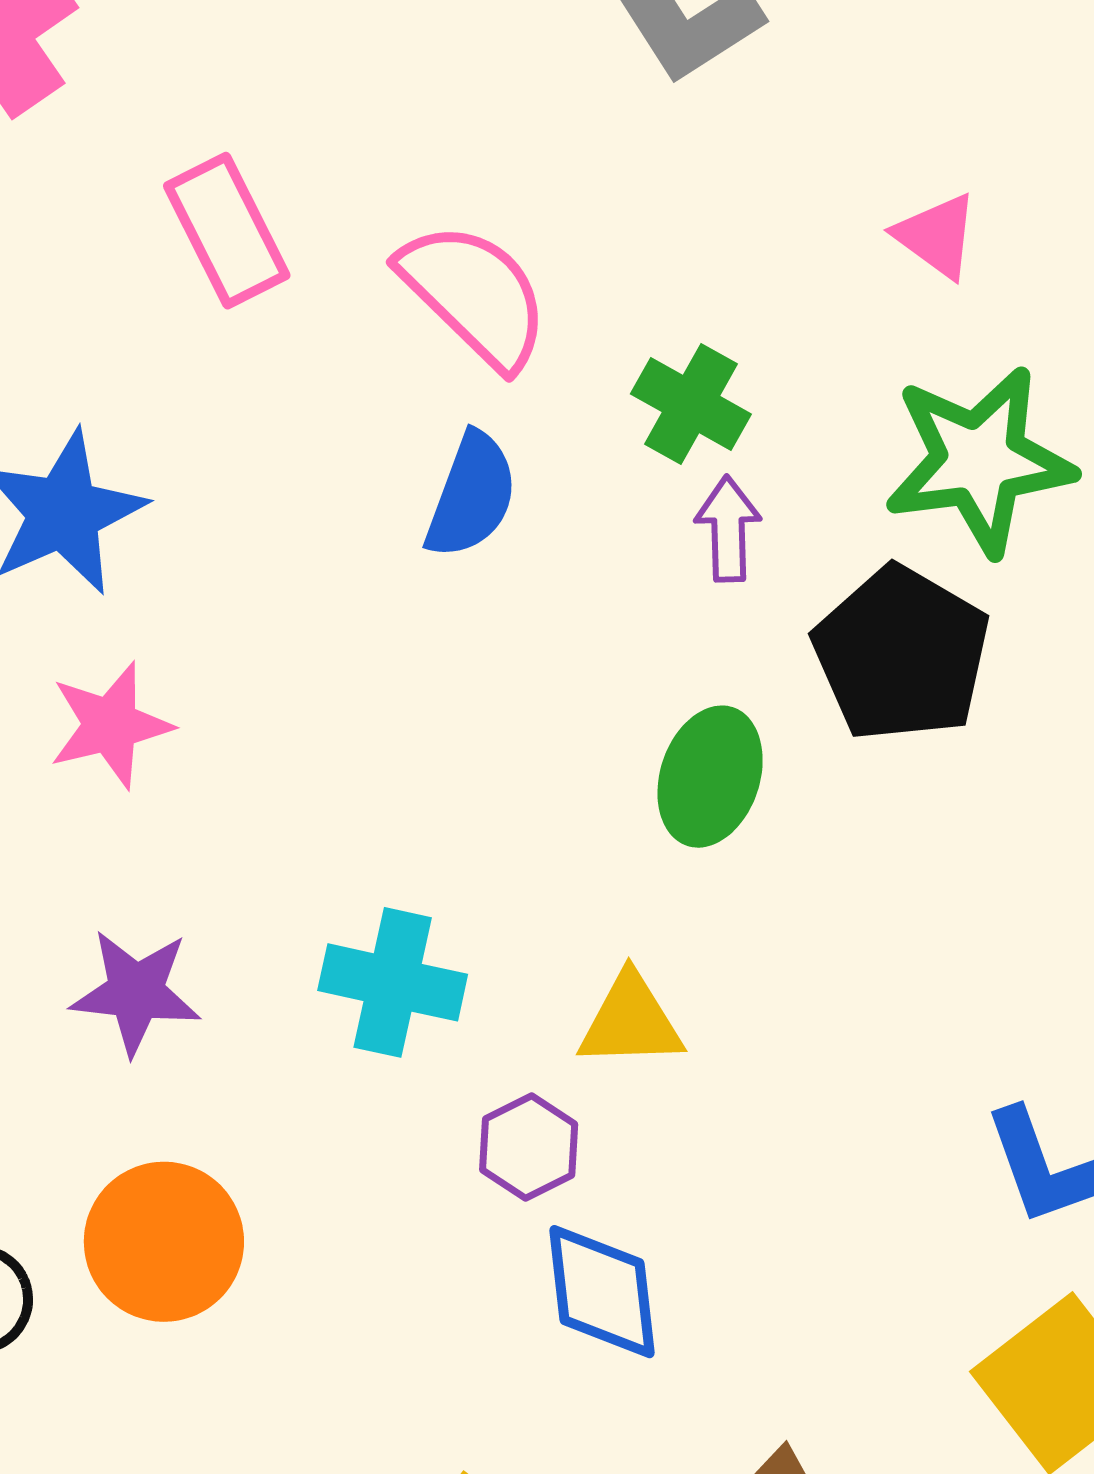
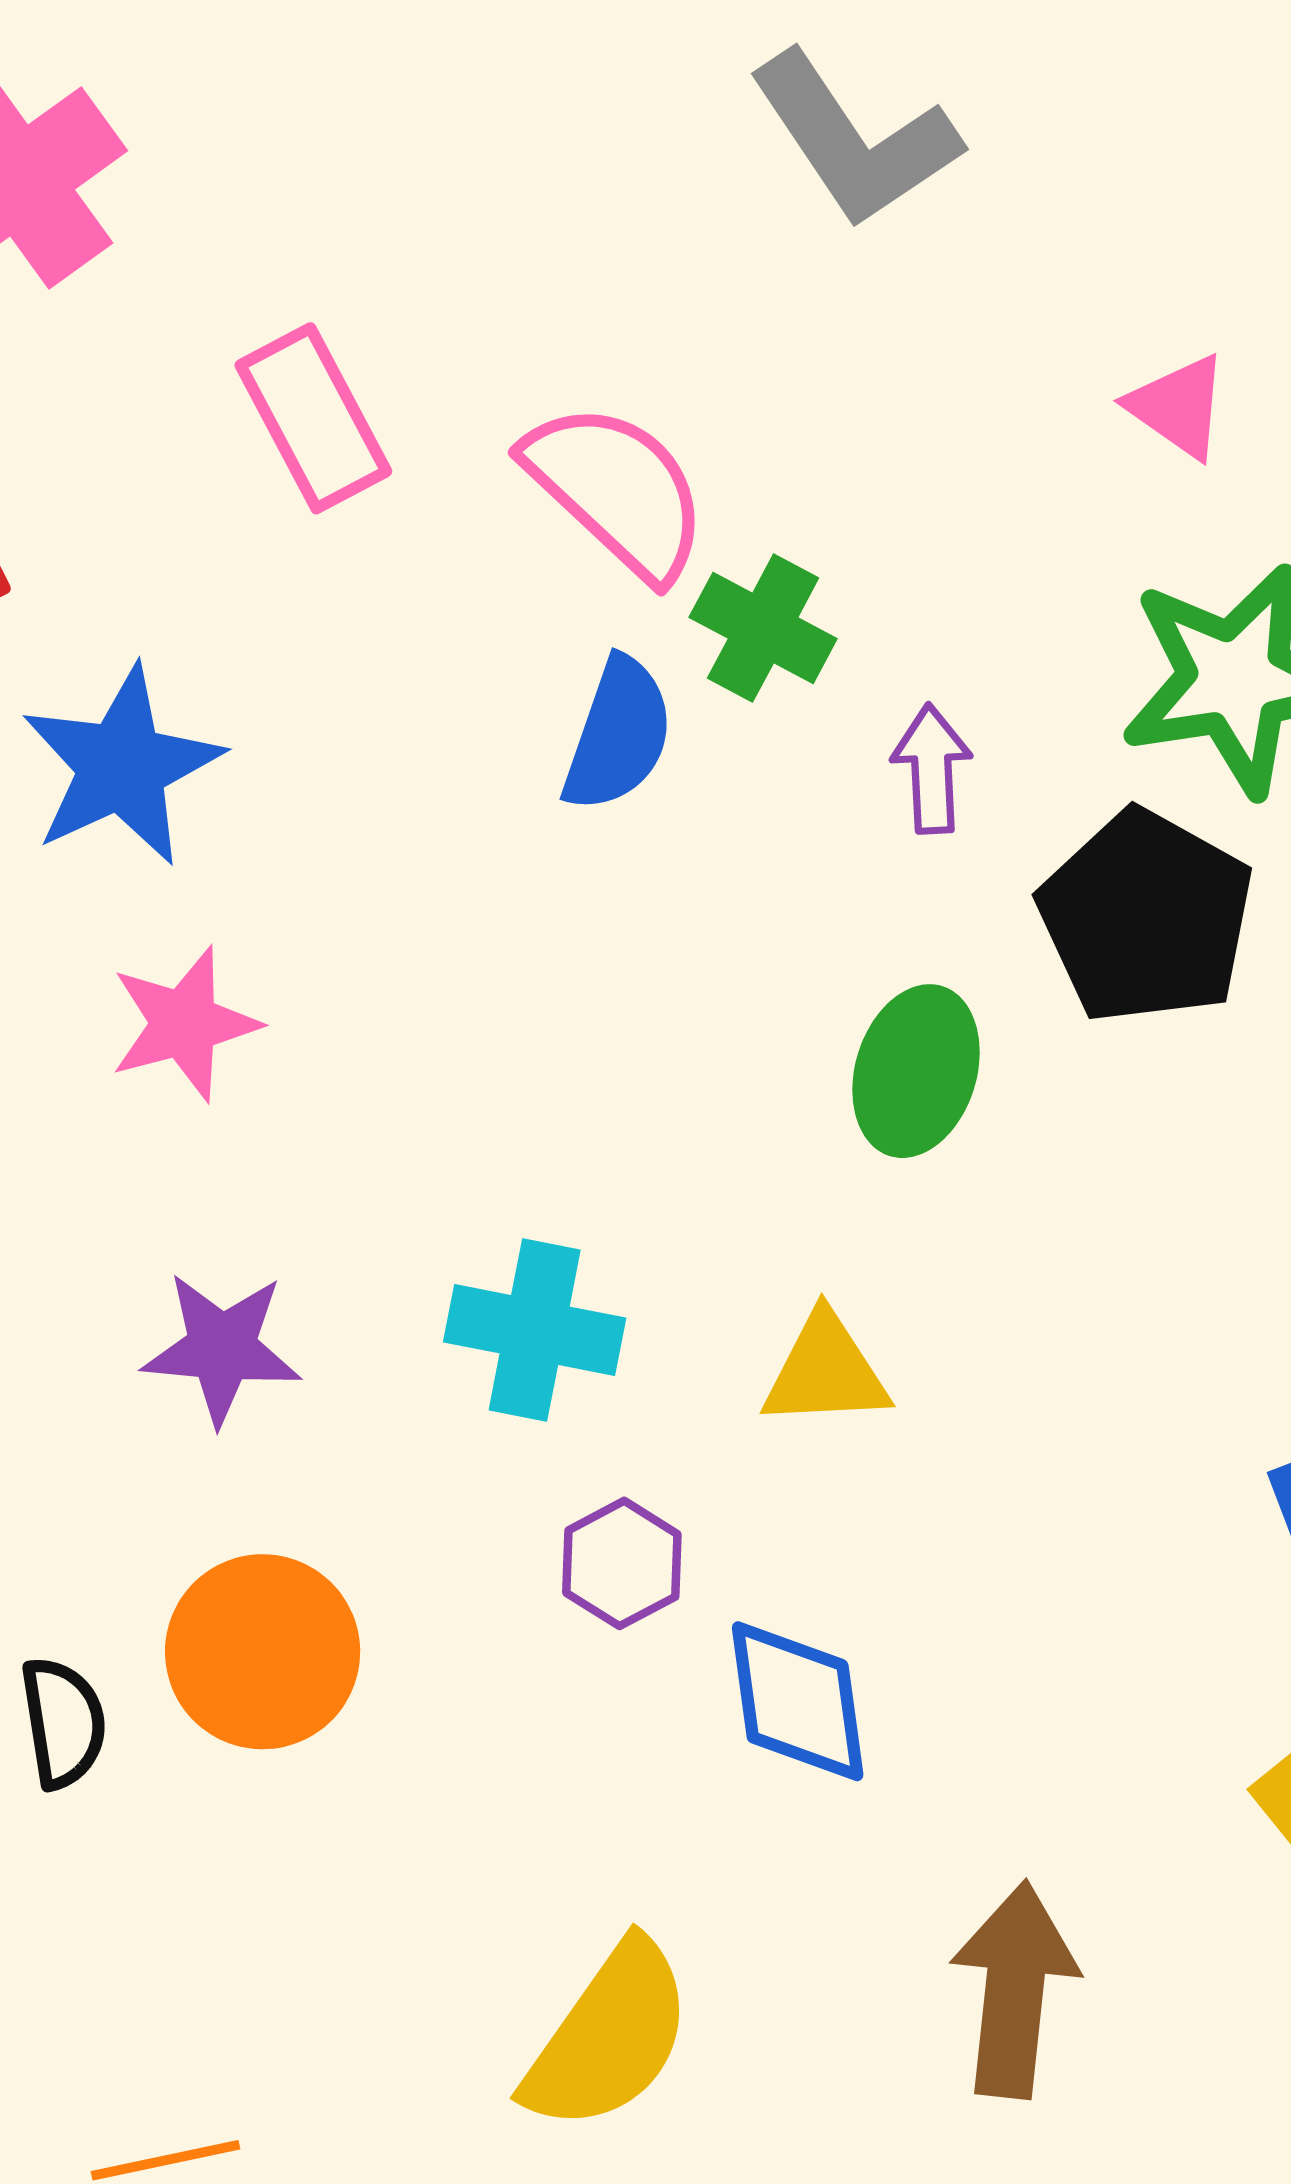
green cross: (691, 404) -> (763, 628), moved
purple hexagon: (529, 1147) -> (622, 1563), moved

